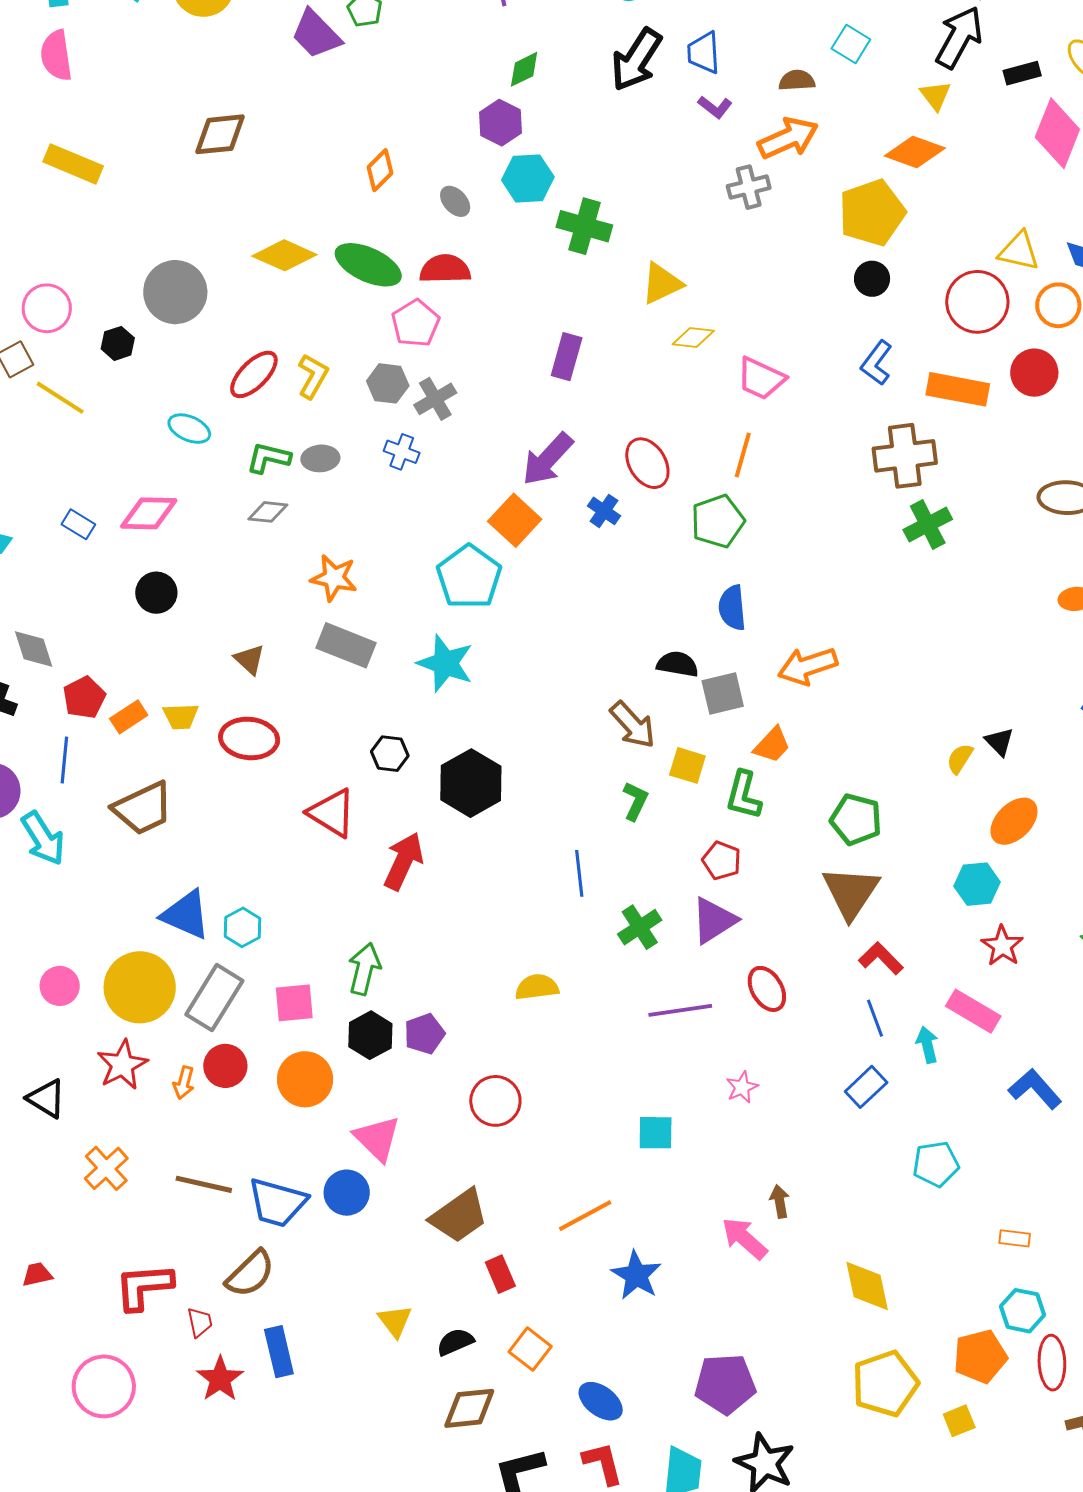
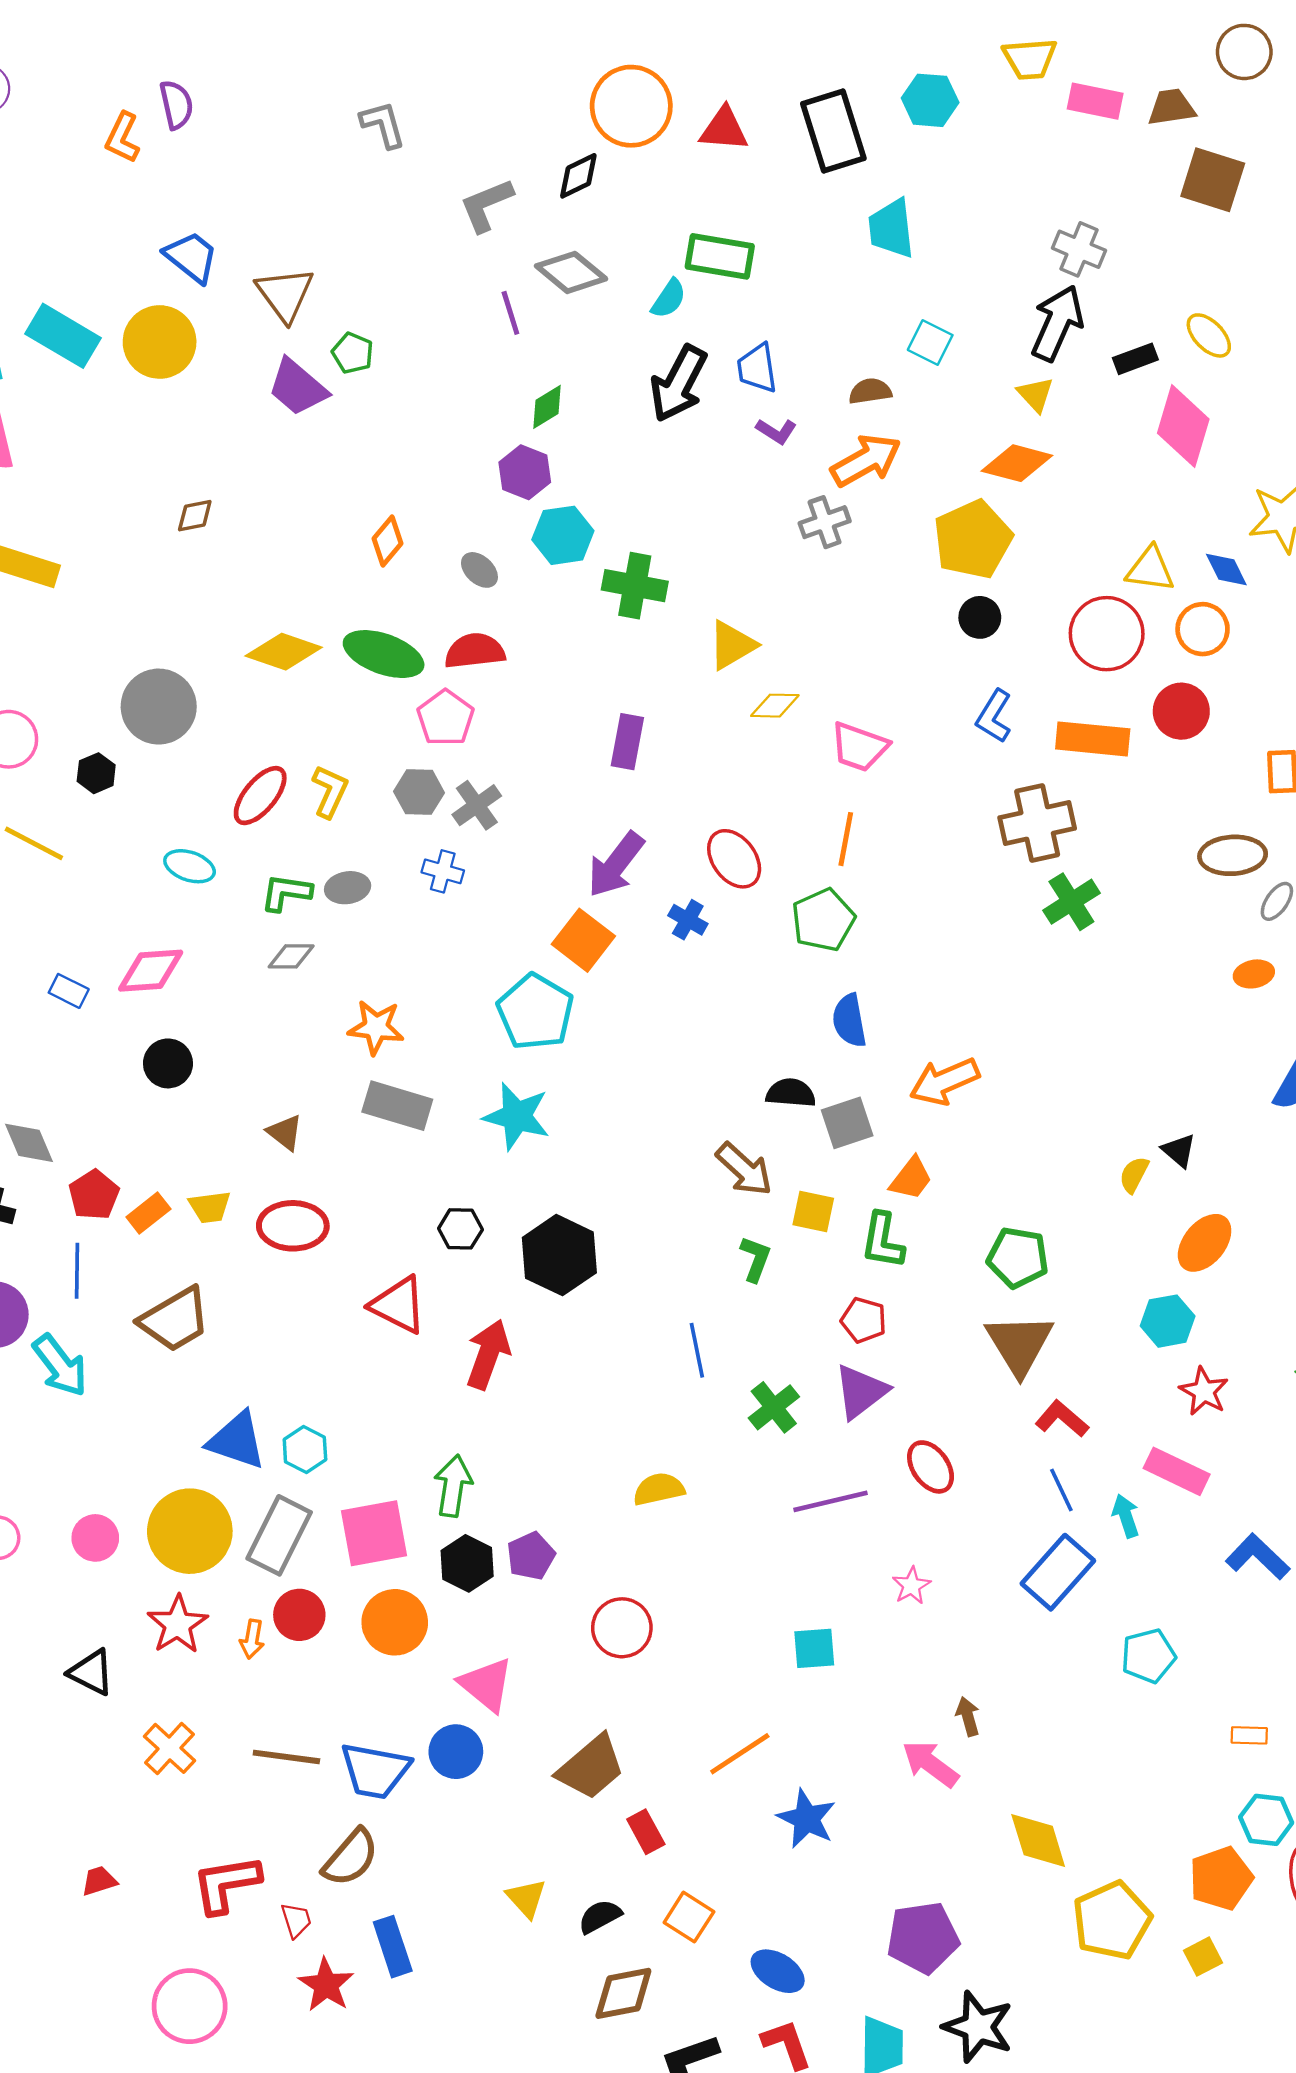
brown diamond: (220, 134) -> (195, 516), size x0.6
pink square: (294, 1003) -> (374, 1533), size x1.4
blue rectangle: (866, 1087) -> (1058, 1572), size x1.5
yellow diamond: (867, 1286) -> (1038, 1841), moved

